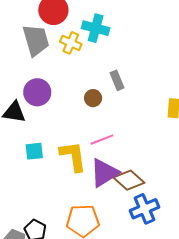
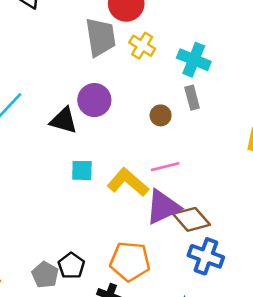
cyan cross: (96, 28) -> (194, 60), moved
yellow L-shape: (73, 156) -> (128, 182), turned -48
blue cross: (144, 209) -> (206, 256), turned 36

